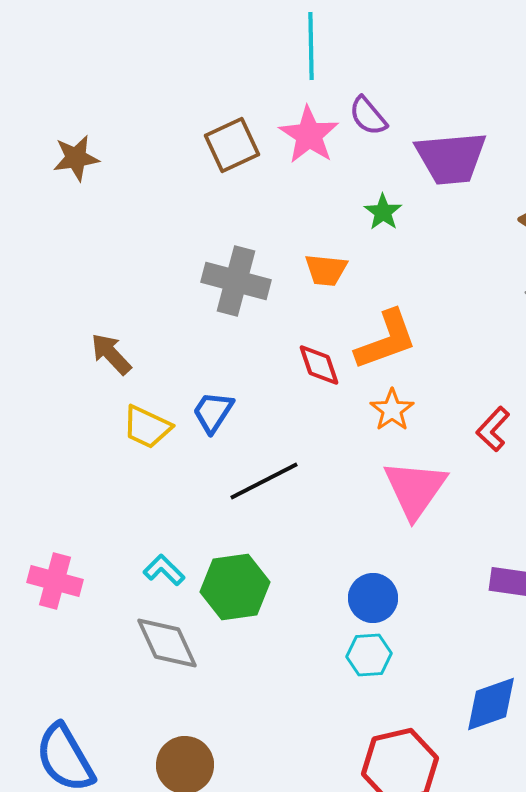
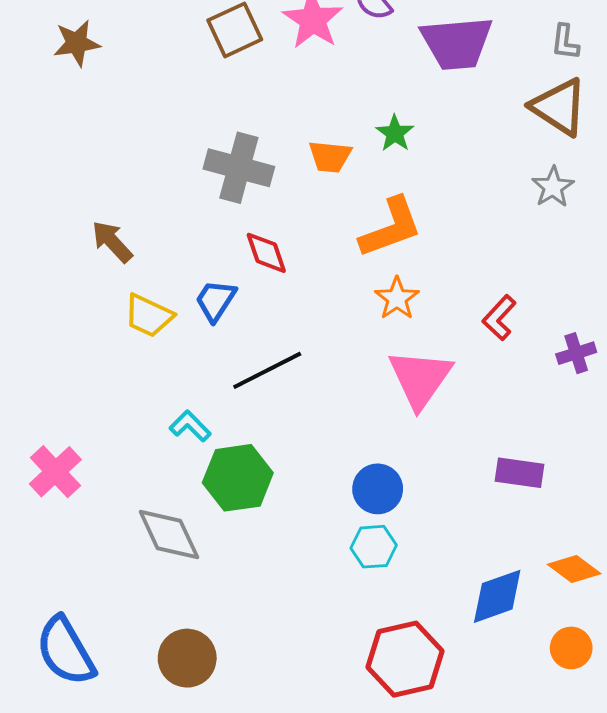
green star: (383, 212) -> (395, 133), moved
red diamond: (319, 365) -> (266, 253), moved
cyan L-shape: (164, 570) -> (190, 426), moved
pink cross: (55, 581) -> (55, 472), turned 32

